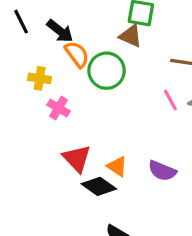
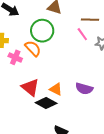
orange semicircle: (77, 54) -> (33, 48), moved
pink line: (170, 100) -> (82, 34), moved

